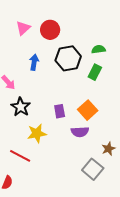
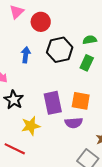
pink triangle: (23, 28) -> (17, 12), moved
orange square: (88, 110) -> (81, 101), turned -36
purple rectangle: (60, 111) -> (53, 103), size x1.6

